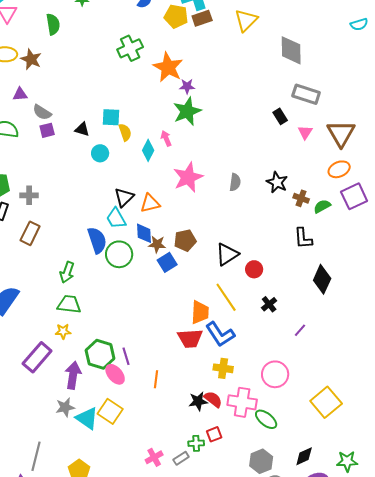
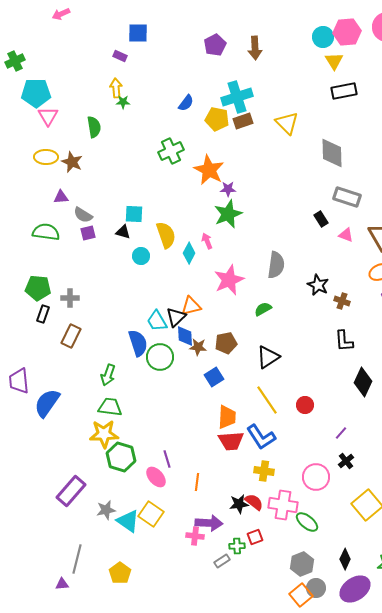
yellow triangle: (246, 20) -> (287, 123), turned -30
cyan square: (111, 117) -> (134, 214), moved
yellow semicircle: (125, 132) -> (166, 235), size x1.5
pink triangle: (305, 132) -> (346, 235), turned -42
gray semicircle: (235, 182) -> (276, 265), moved, size x1.5
black triangle: (124, 197) -> (176, 317), moved
green semicircle: (322, 206) -> (263, 309), moved
blue square: (167, 262) -> (214, 377), moved
red circle: (254, 269) -> (305, 405), moved
black cross: (269, 304) -> (346, 461), moved
orange trapezoid: (200, 312) -> (227, 417), moved
yellow star: (63, 331) -> (104, 434), size x1.8
green hexagon: (100, 354) -> (121, 457), moved
purple rectangle: (37, 357) -> (71, 491), moved
purple arrow: (73, 375) -> (209, 523), moved, turned 84
black diamond: (304, 456) -> (345, 559), turned -40
pink cross: (154, 457) -> (195, 536), moved, turned 36

